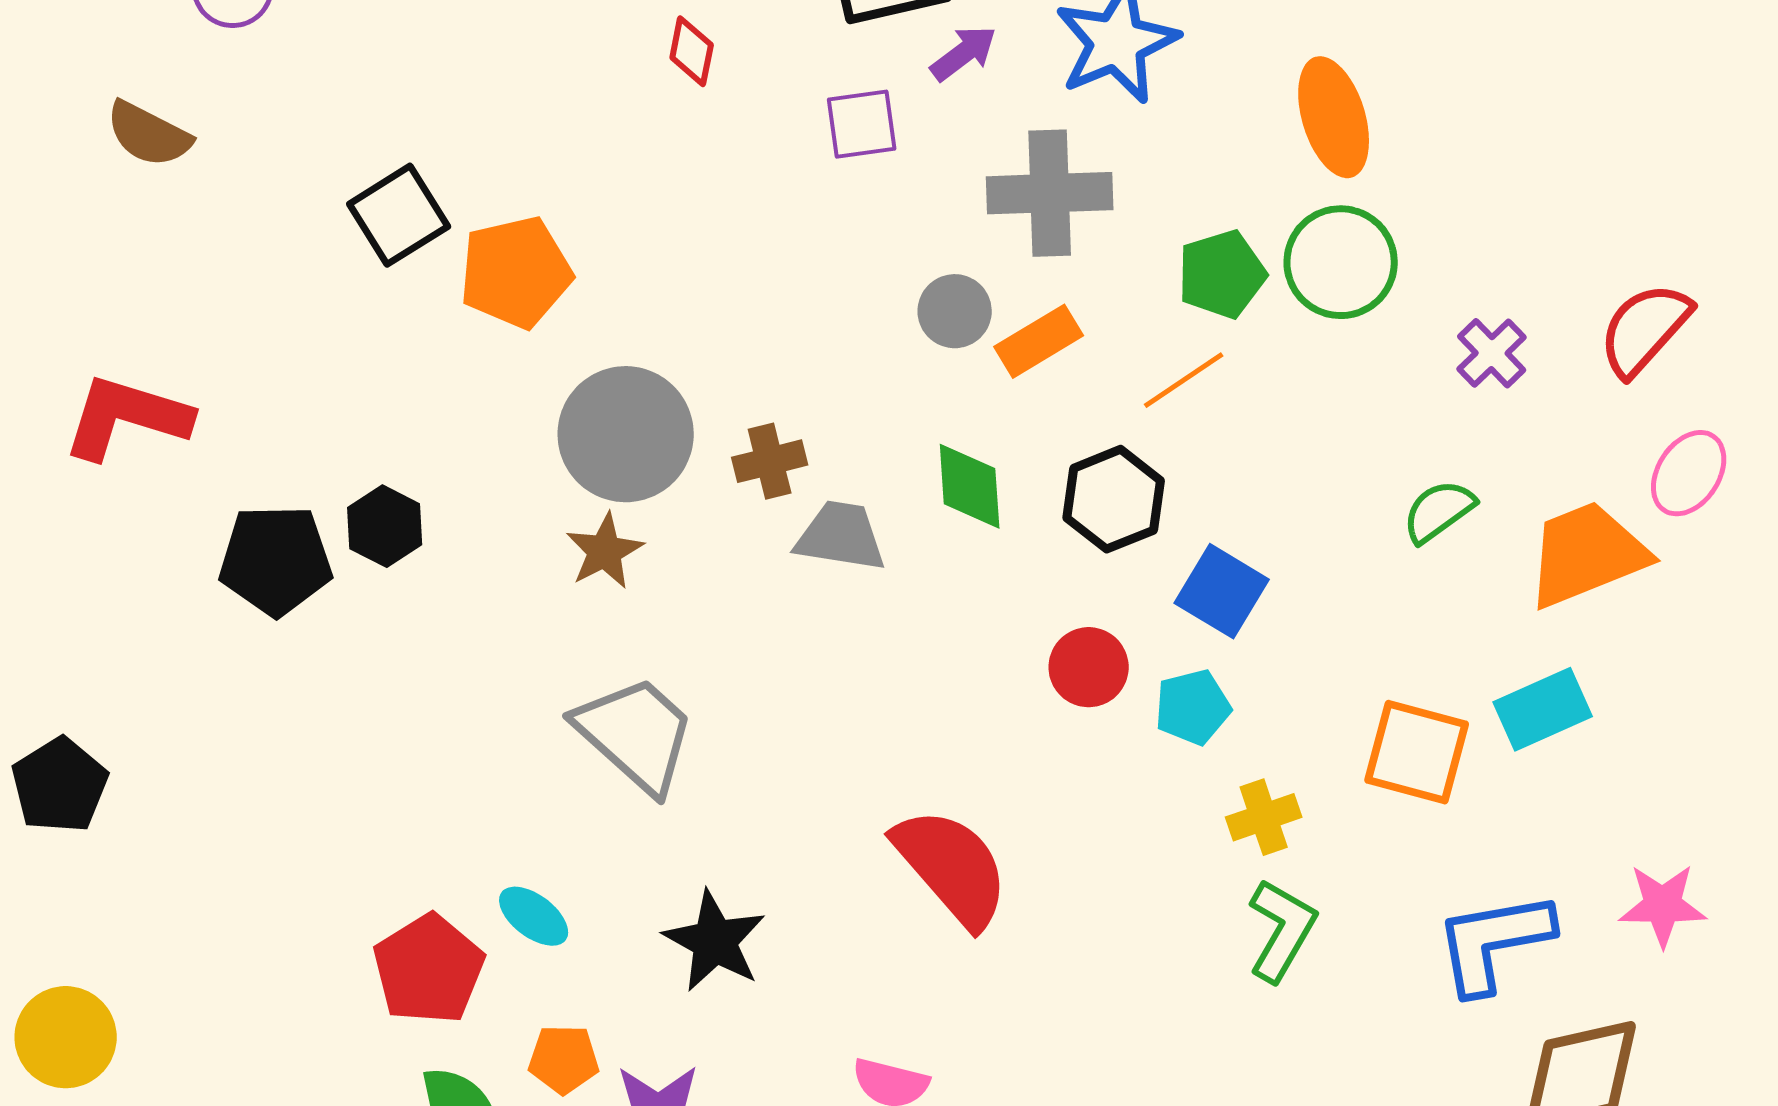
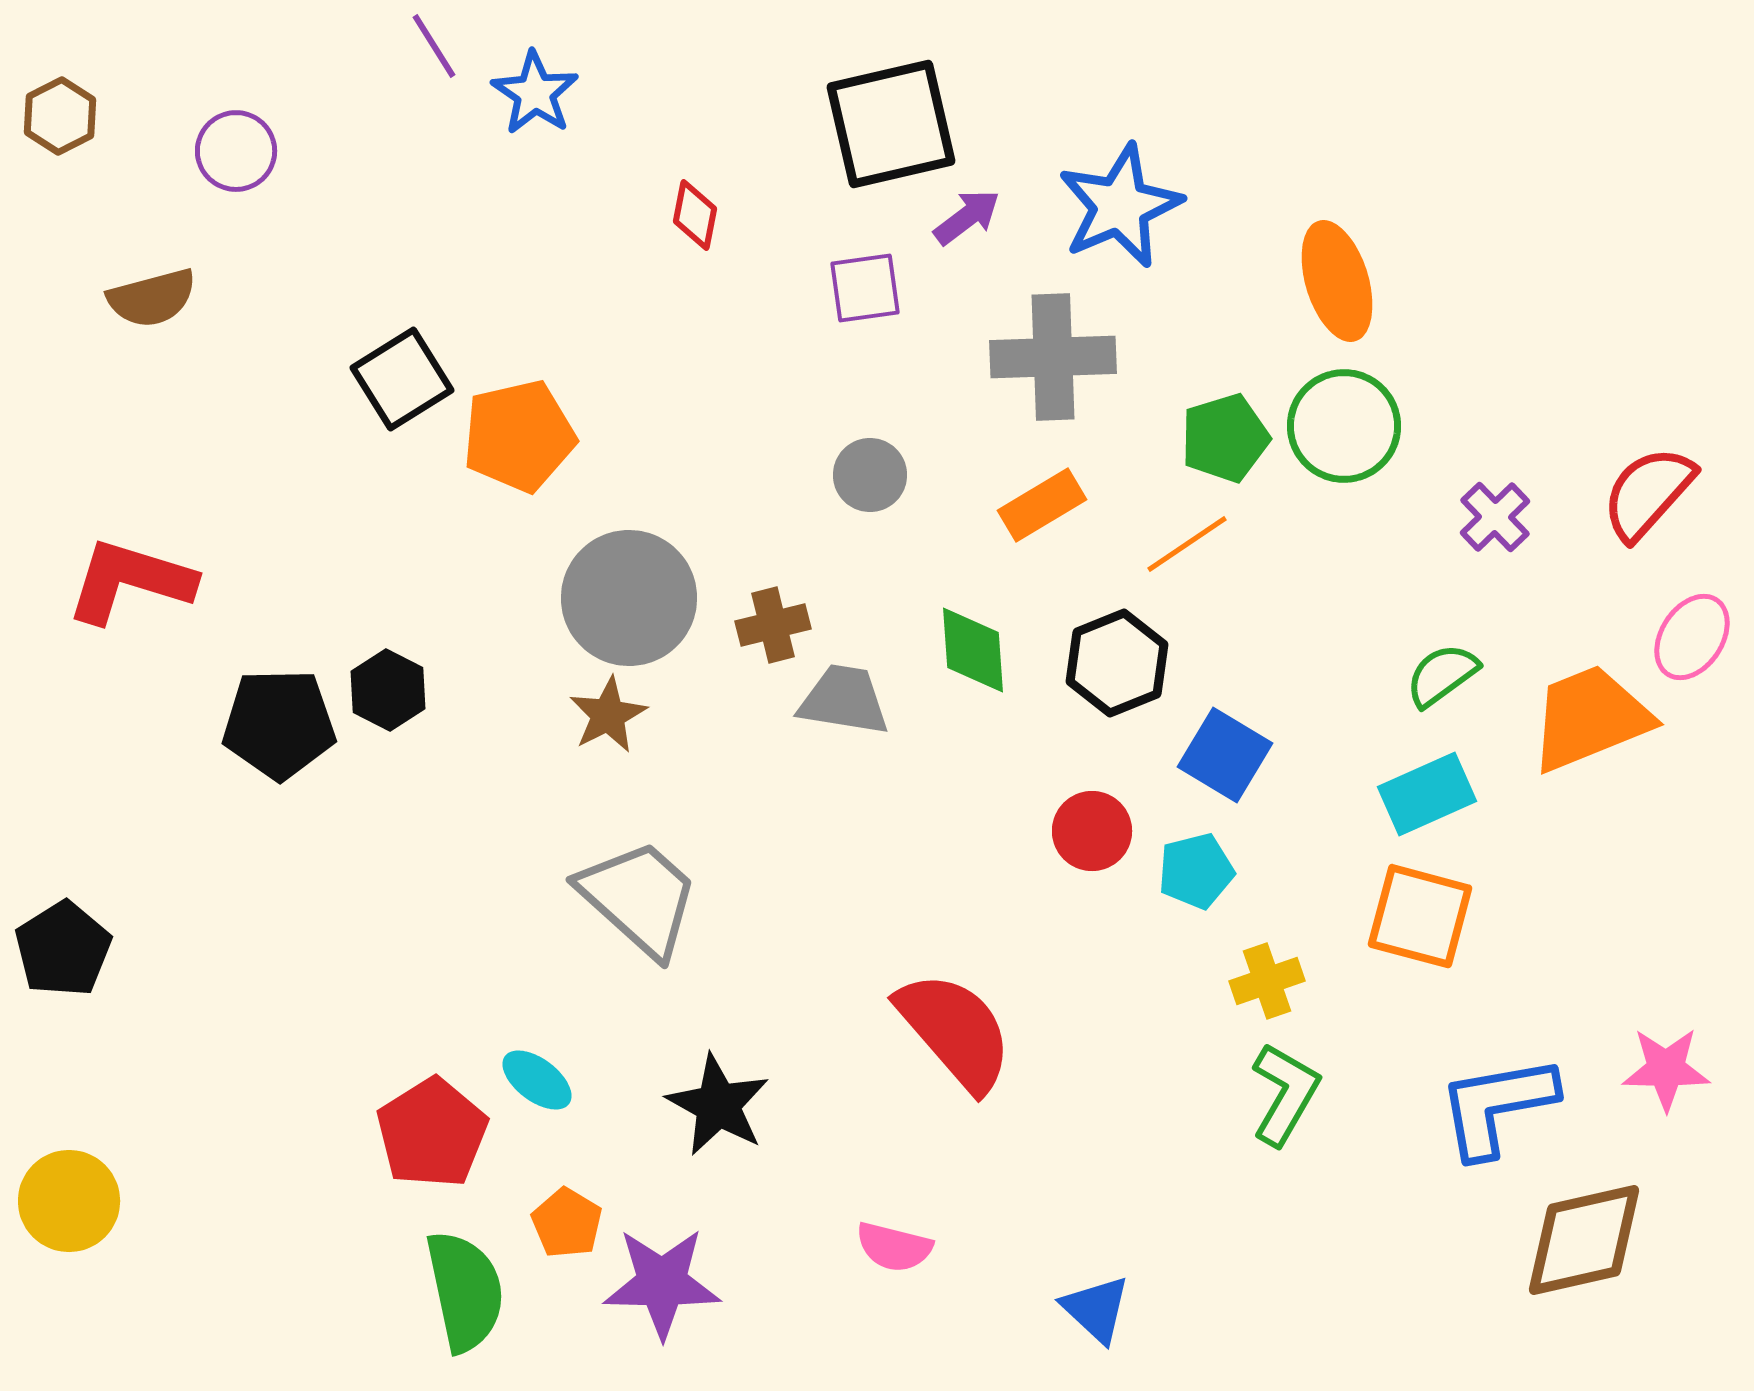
brown semicircle: (149, 134) -> (152, 298), turned -42
gray circle: (955, 311) -> (870, 475), moved
cyan rectangle: (1543, 709) -> (1427, 794), moved
orange pentagon: (564, 1059) -> (567, 1223), turned 30

